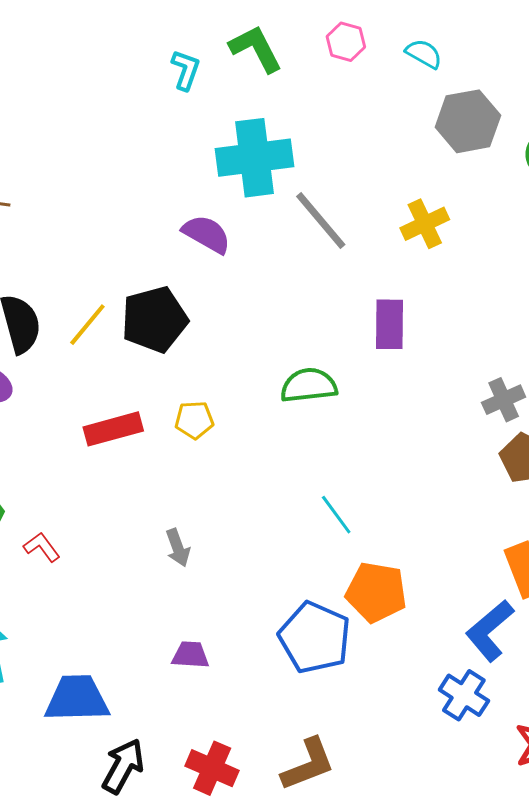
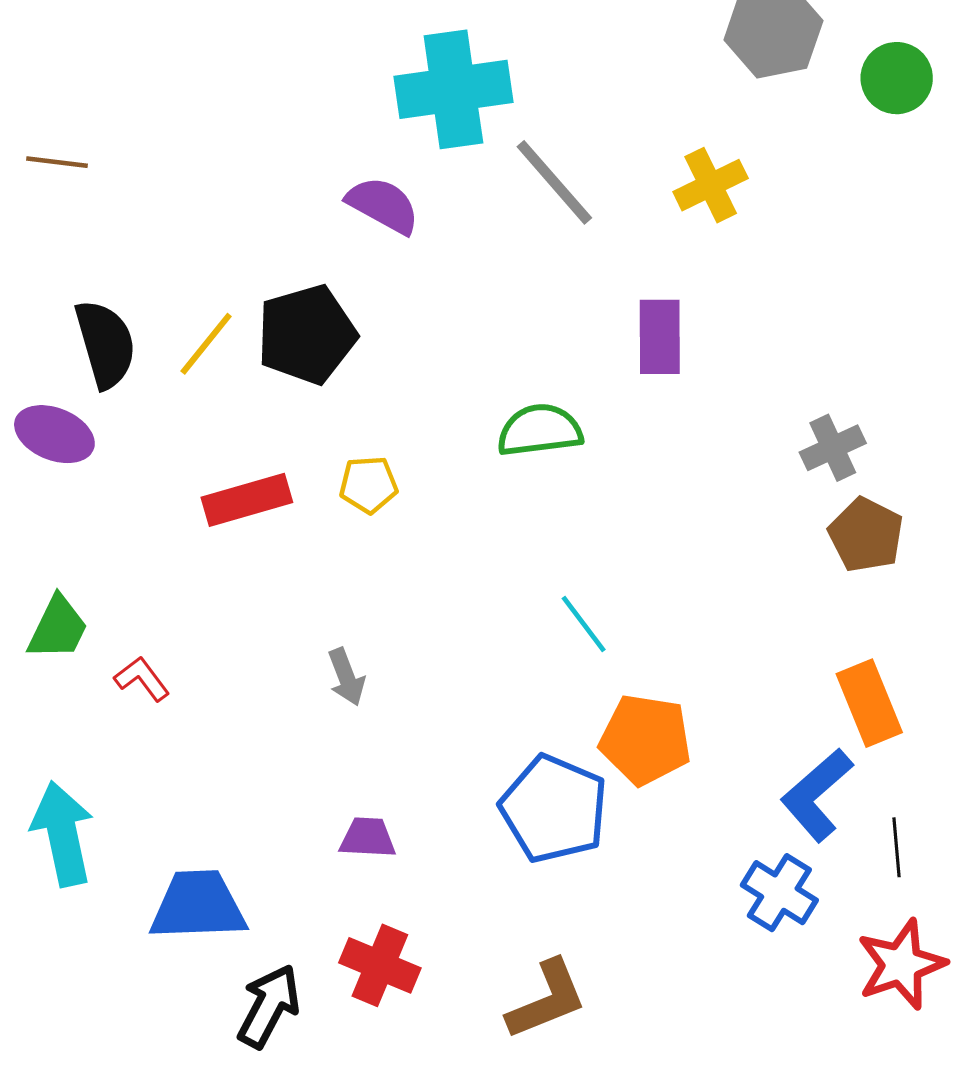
red cross: (212, 768) -> (380, 965), moved

